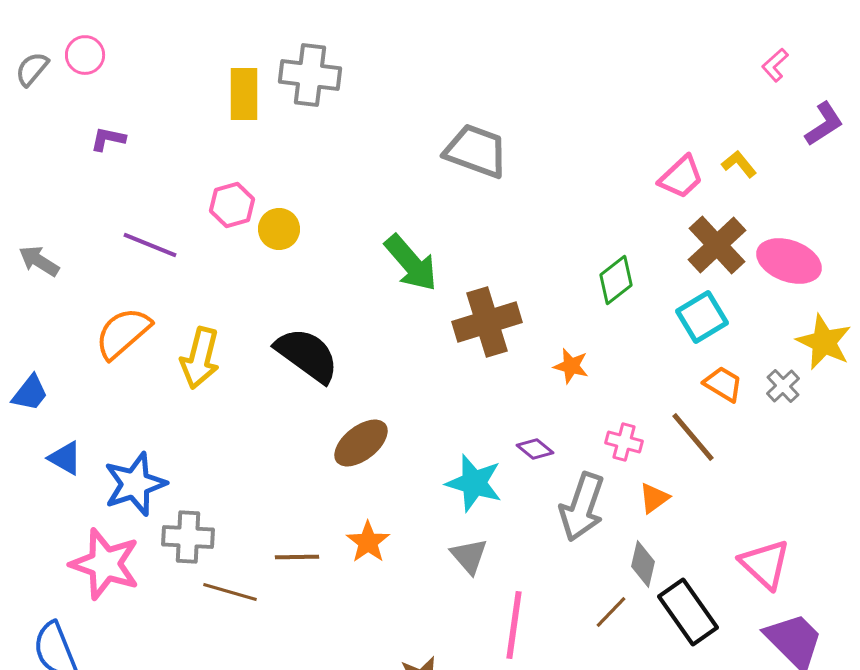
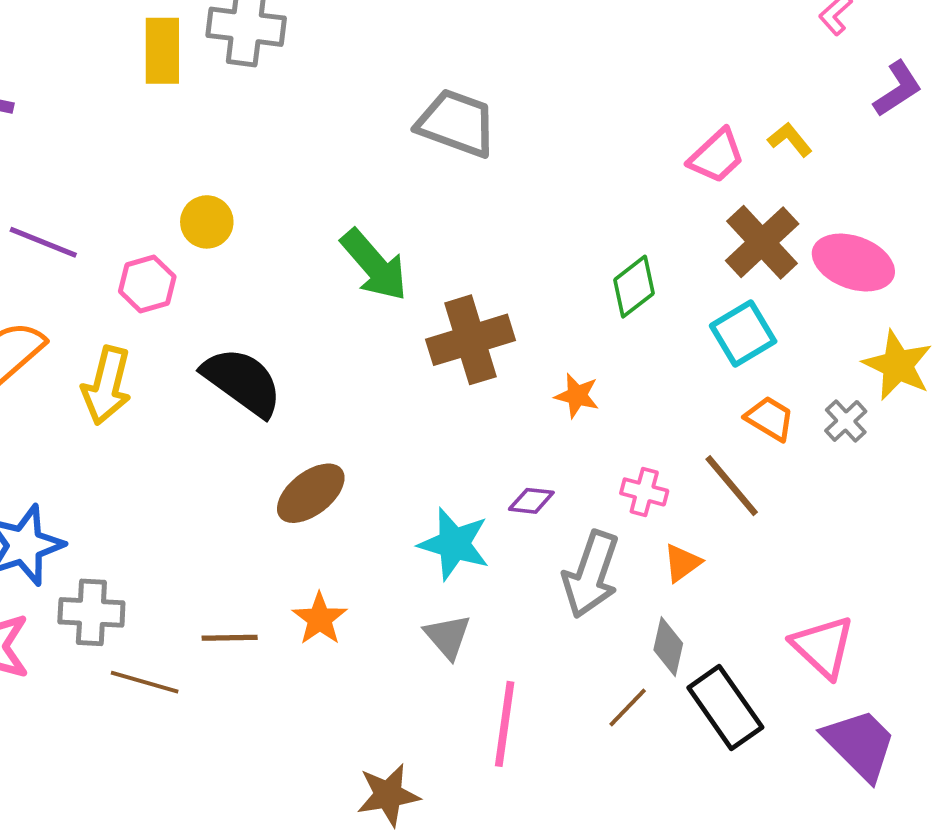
pink hexagon: (232, 205) -> (147, 284), moved
purple diamond: (535, 449) -> (531, 501), turned -33

